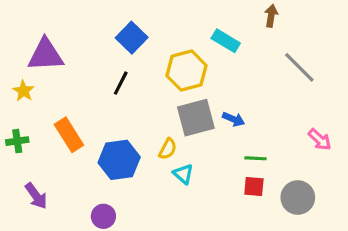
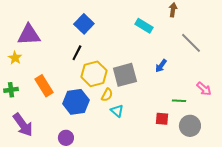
yellow hexagon: (187, 71) -> (94, 74), moved
blue arrow: (234, 119) -> (161, 66), moved, turned 104
green line: (255, 158) -> (179, 101), moved
purple arrow: (36, 196) -> (23, 125), size x1.4

